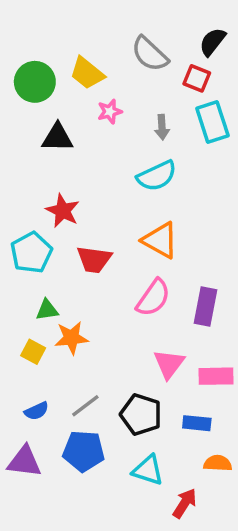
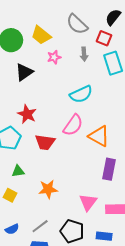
gray arrow: (162, 127) -> (84, 54), moved
black triangle: (57, 138) -> (24, 72), turned -36
orange triangle: (160, 240) -> (99, 136), moved
pink semicircle: (153, 298) -> (73, 125), moved
orange star: (71, 338) -> (48, 189), moved

